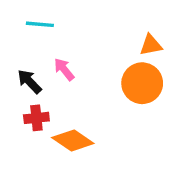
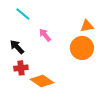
cyan line: (40, 24) -> (23, 14), turned 35
pink arrow: (64, 69) -> (45, 35), moved

